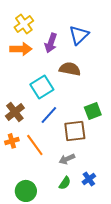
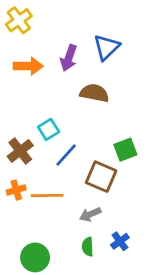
yellow cross: (24, 24) -> (19, 20), moved
cyan square: (42, 87) -> (49, 129), moved, size x0.7
brown square: (75, 131) -> (101, 177), turned 30
orange line: (35, 145) -> (47, 195), turned -55
green semicircle: (65, 183) -> (88, 247), turned 144

